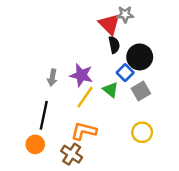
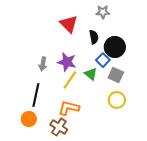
red triangle: (109, 24) -> (69, 24), moved
gray square: (141, 91) -> (116, 75), turned -35
yellow circle: (142, 132) -> (117, 100), moved

